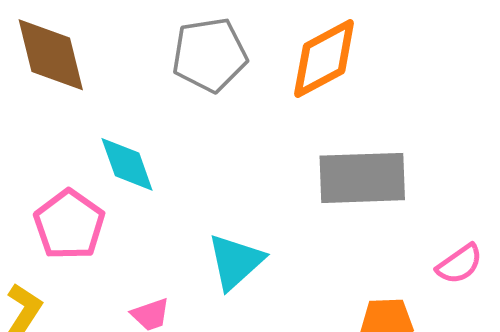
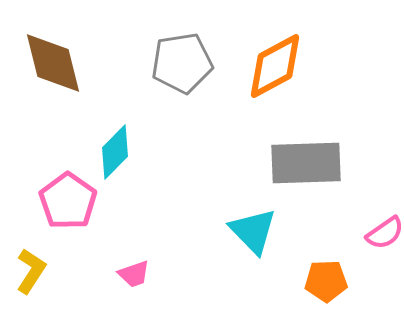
cyan diamond: (127, 164) -> (115, 152), turned 64
cyan triangle: (235, 262) -> (253, 231), moved, turned -32

